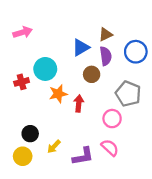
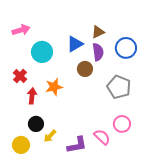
cyan circle: (45, 69) -> (42, 52), moved
red cross: (22, 82) -> (20, 76), turned -32
red arrow: (79, 103) -> (32, 96), moved
pink circle: (112, 119) -> (122, 124), moved
black circle: (30, 134) -> (36, 124), moved

